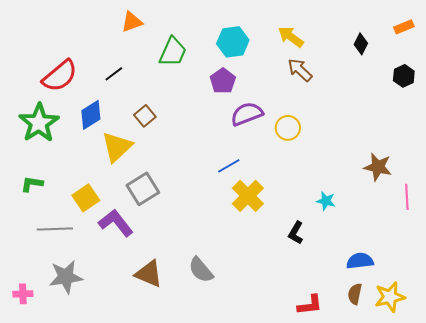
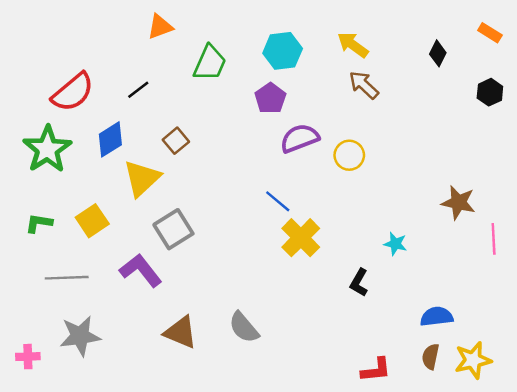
orange rectangle: (404, 27) -> (490, 33), turned 54
blue line: (229, 166) -> (278, 201), turned 70
yellow square: (86, 198) -> (92, 221), moved

